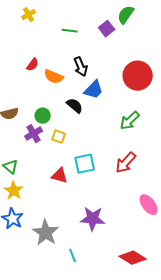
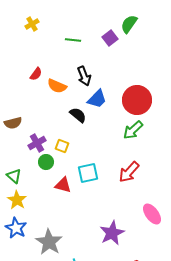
red circle: (138, 76) -> (137, 100), moved
green circle: (43, 116) -> (46, 162), moved
purple star: (93, 219) -> (112, 233), moved, turned -30

